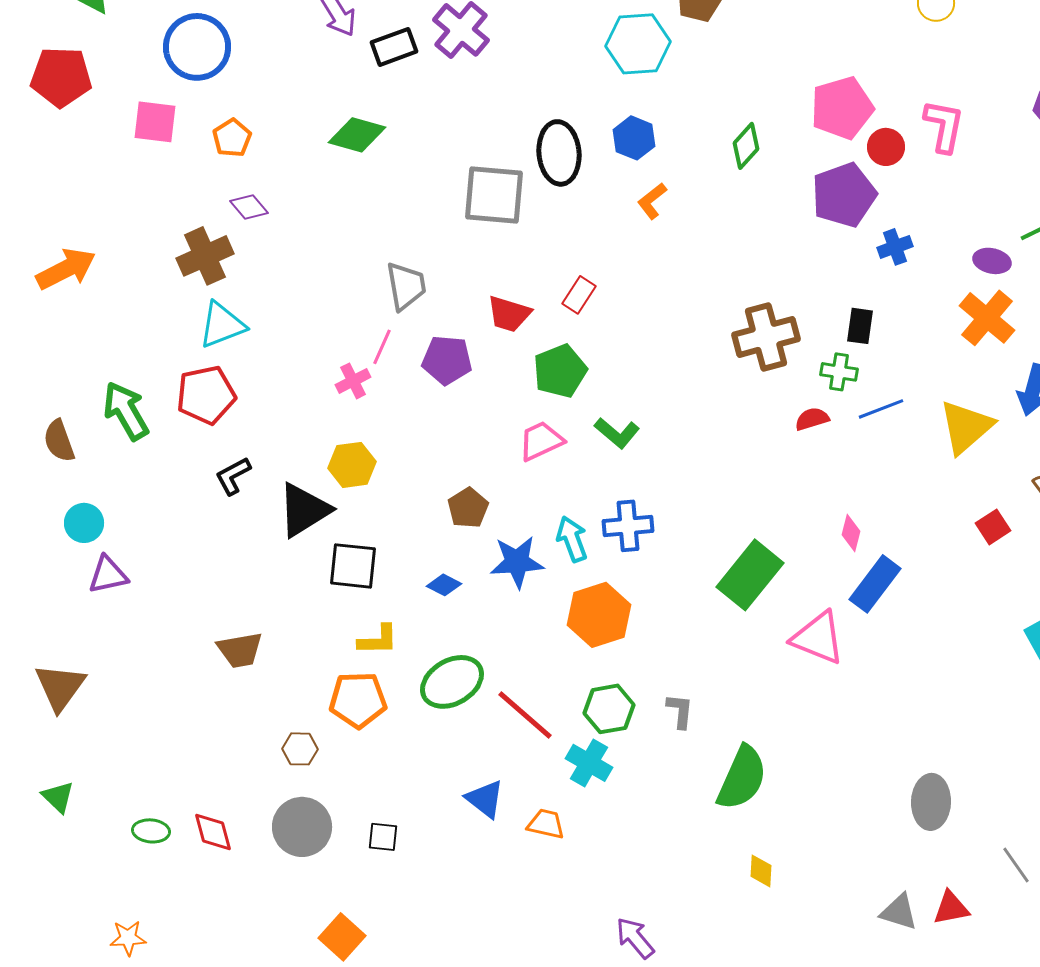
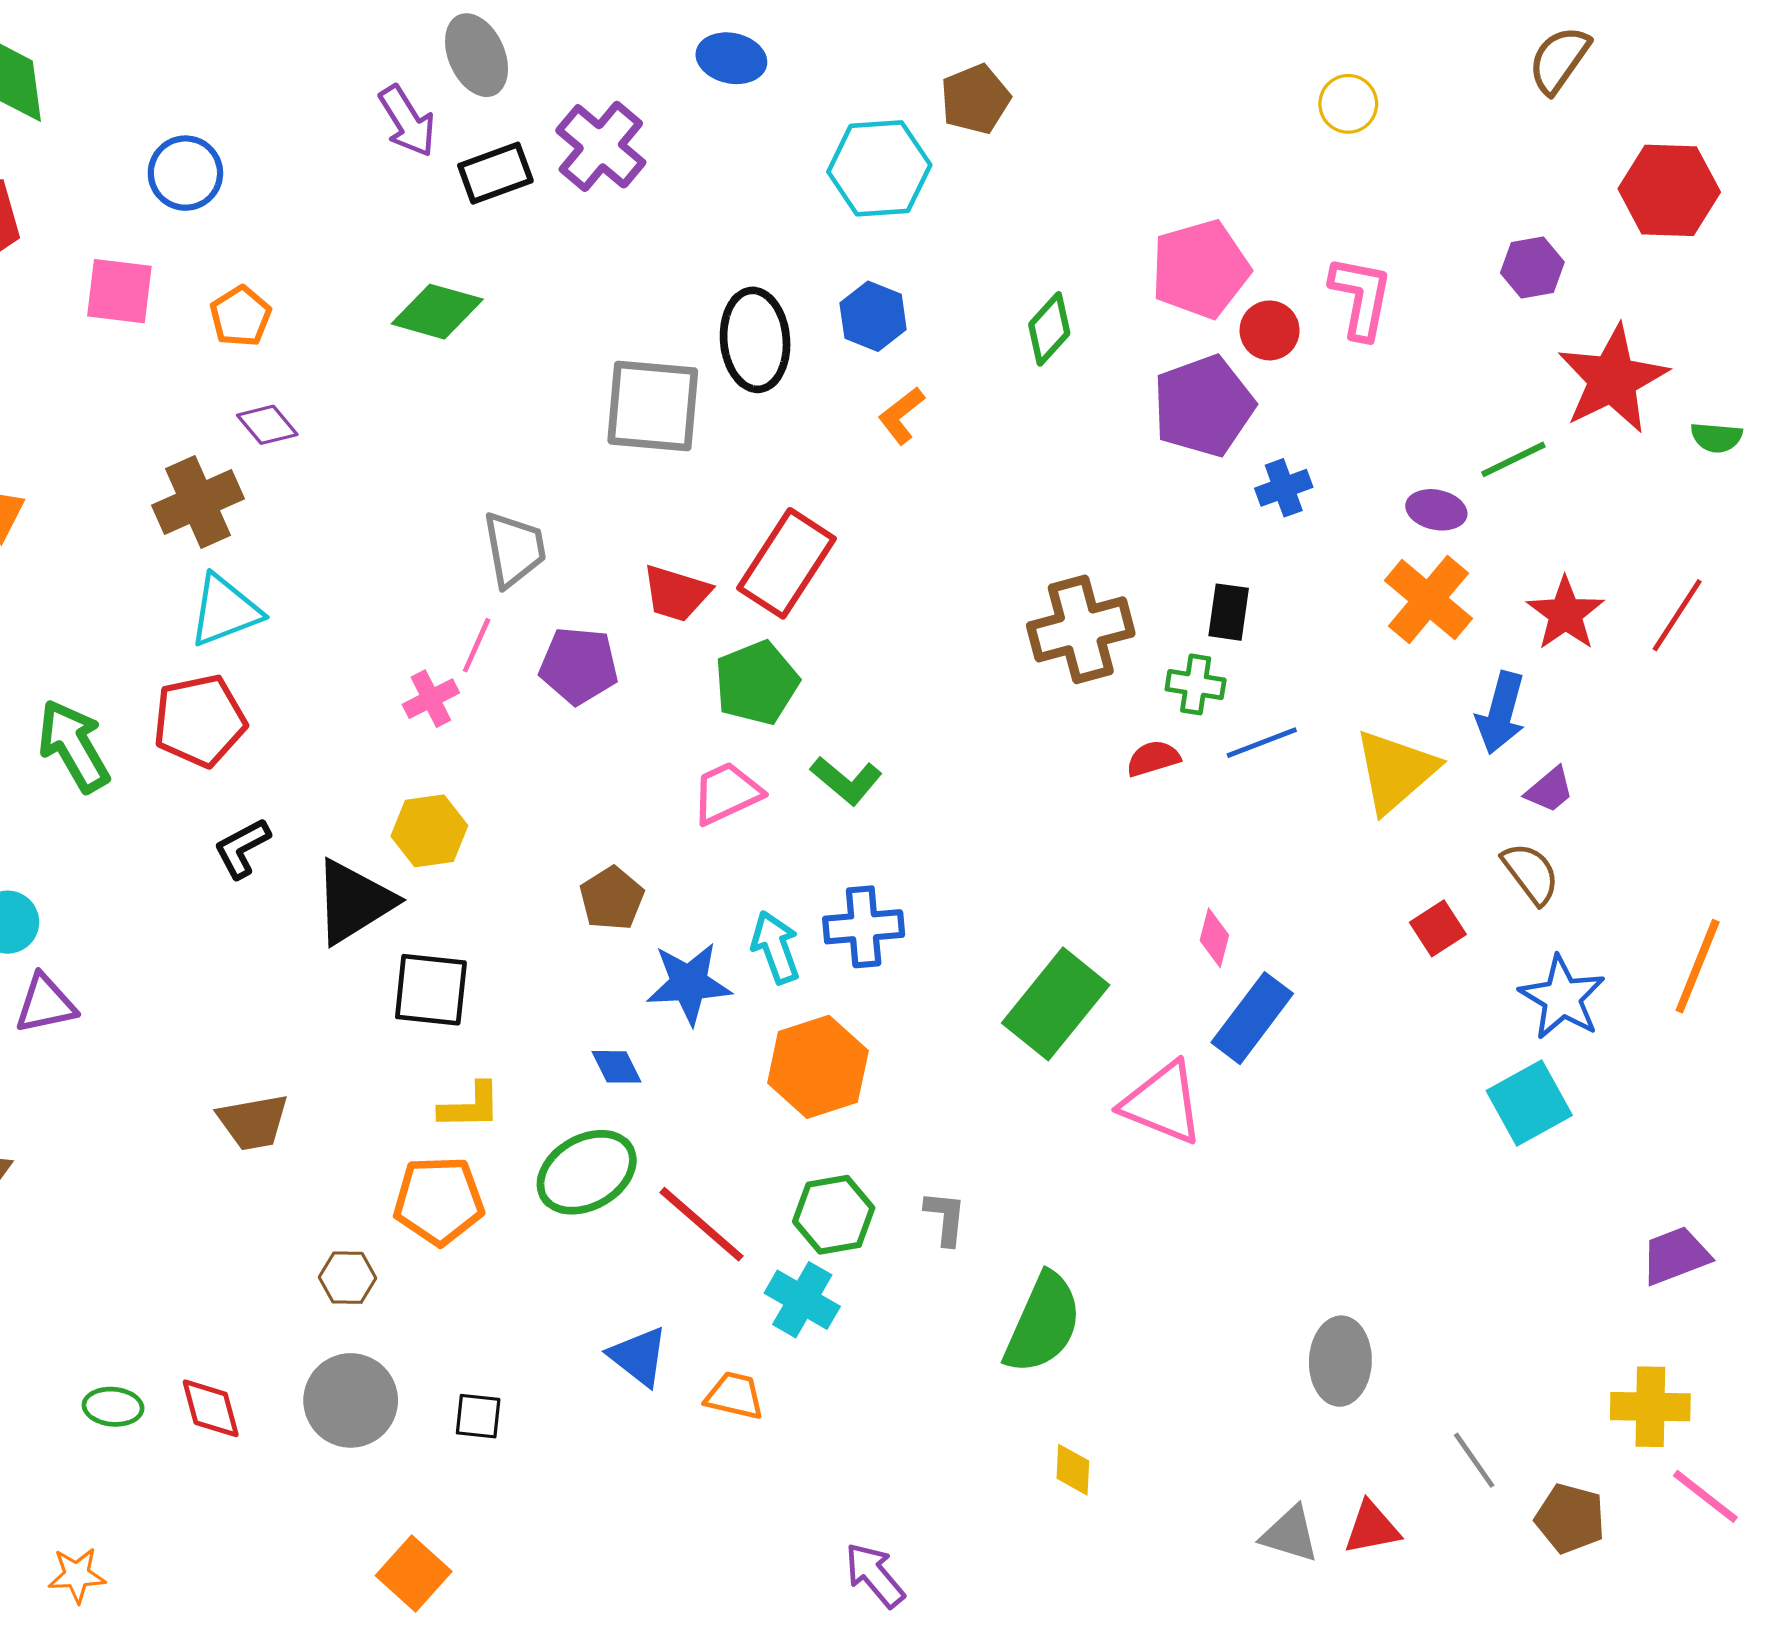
blue circle: (197, 47) -> (185, 173), size x0.7
red rectangle: (579, 295) -> (786, 563), size x1.8
blue diamond: (444, 585) -> (617, 1067), moved, turned 36

